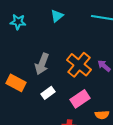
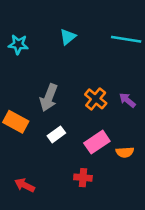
orange cross: (79, 65) -> (96, 99), size x0.7
orange semicircle: (102, 115) -> (125, 152), moved

